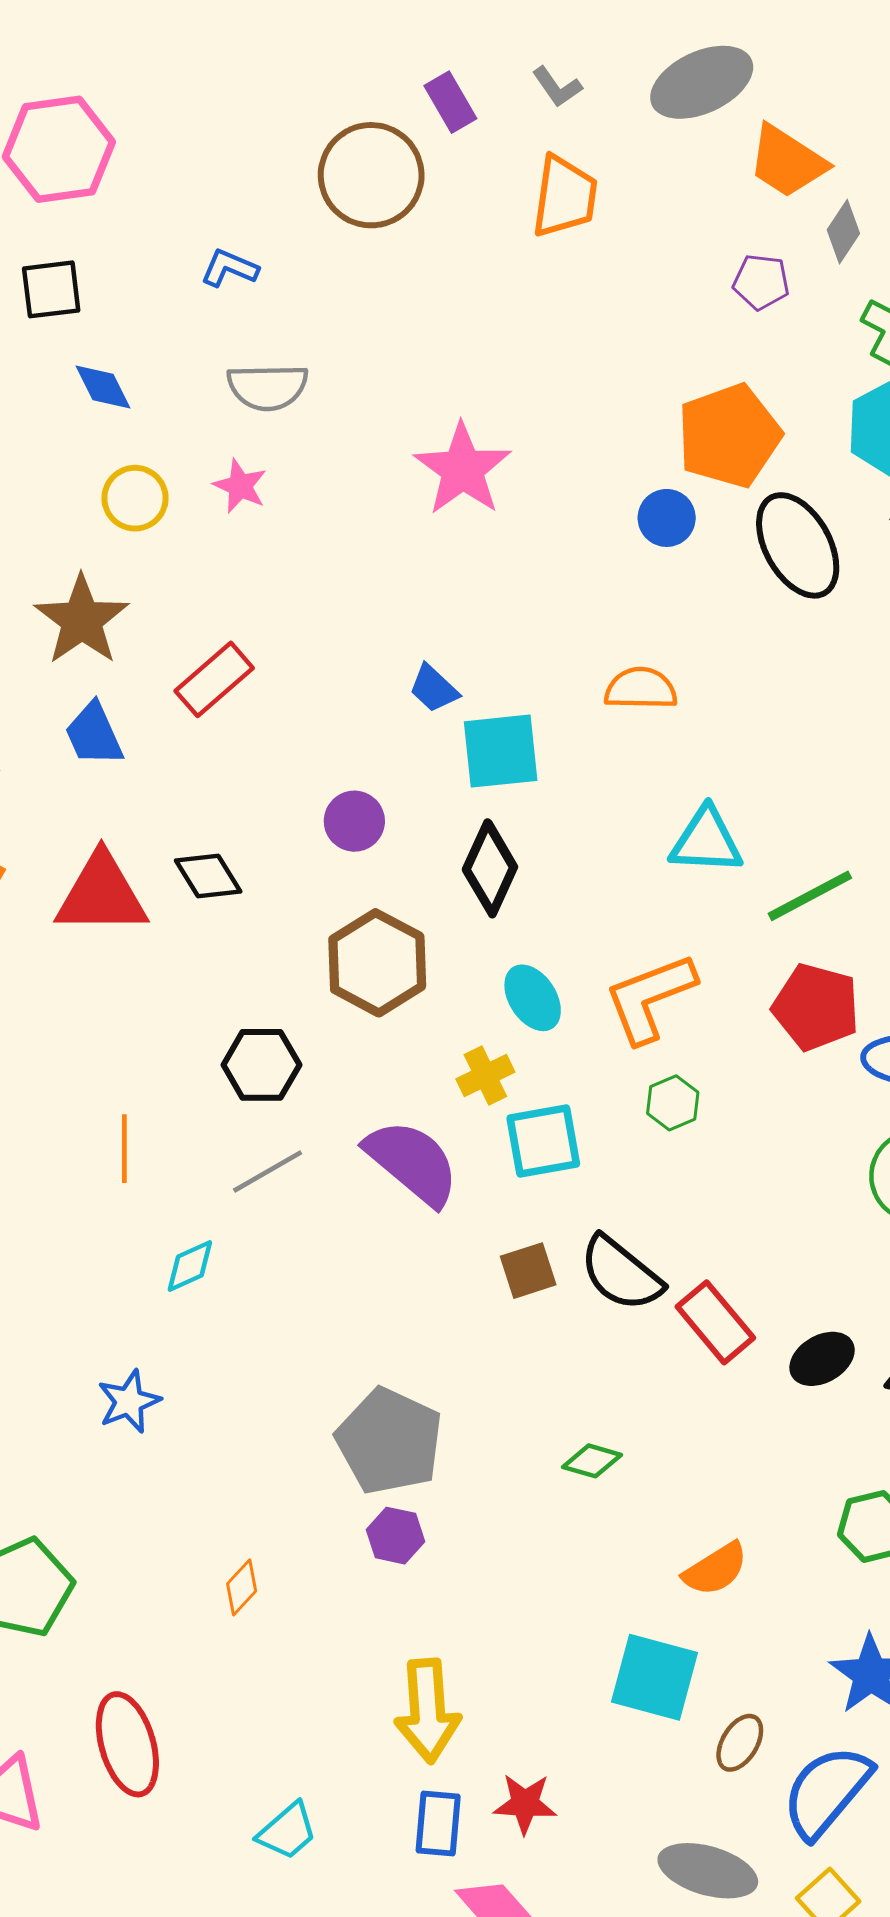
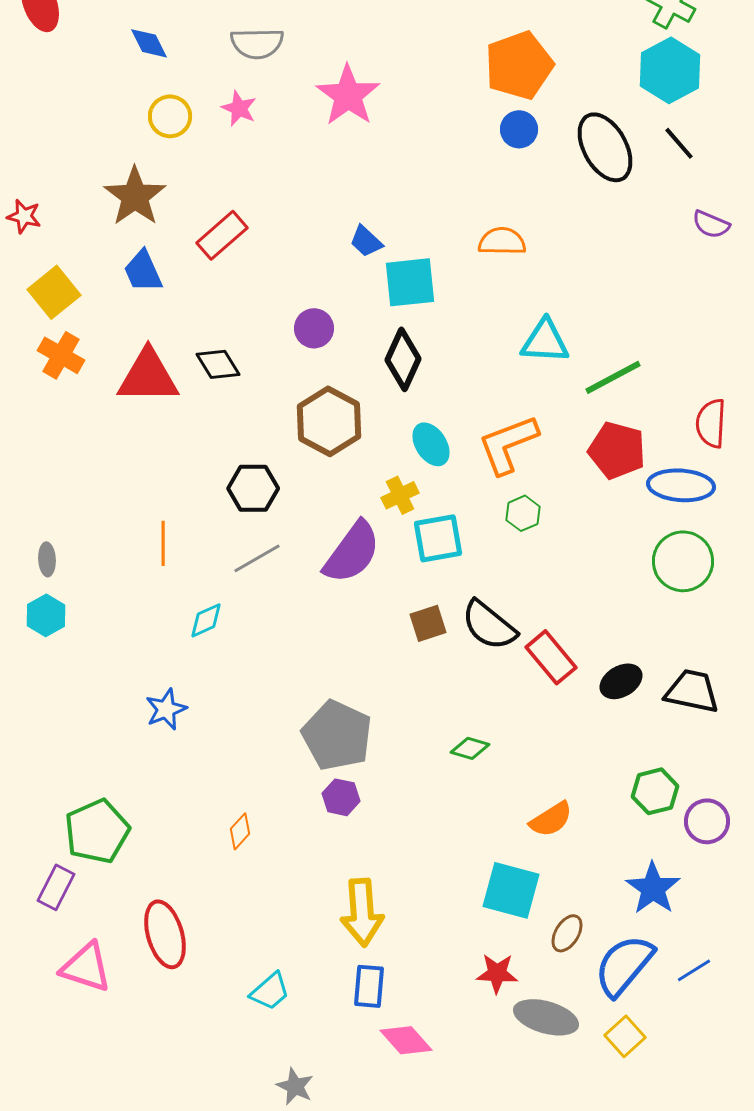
orange pentagon: (729, 436) -> (519, 65), moved
pink star: (463, 469) -> (348, 95), moved
purple semicircle: (412, 1162) -> (352, 552), turned 86
red star: (525, 1804) -> (497, 973), moved

